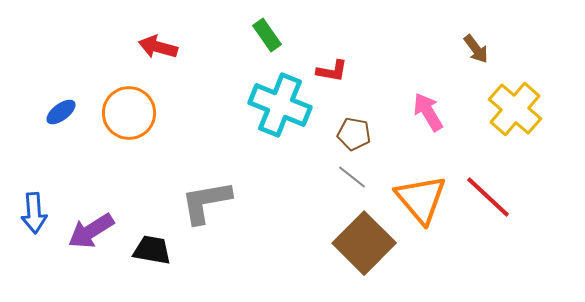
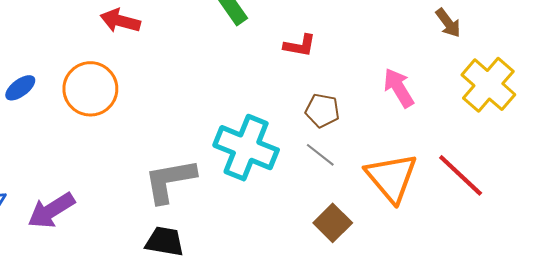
cyan cross: (280, 105) -> (246, 148), moved
brown square: (364, 243) -> (333, 223), size x0.6
black trapezoid: (152, 250) -> (165, 241), moved

